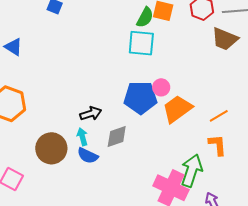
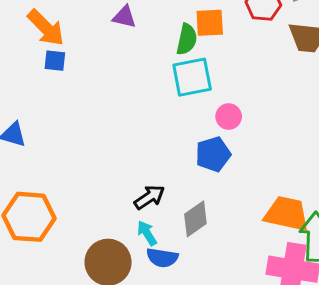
pink circle: (161, 87) -> (229, 117), moved
blue pentagon: (141, 98) -> (213, 154), size x0.7
orange trapezoid: (177, 109) -> (287, 214), moved, turned 64

